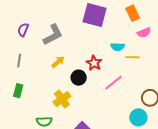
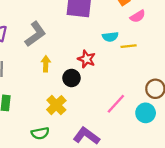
yellow arrow: (58, 62) -> (46, 64), turned -40
pink line: (113, 83) -> (116, 104), moved

